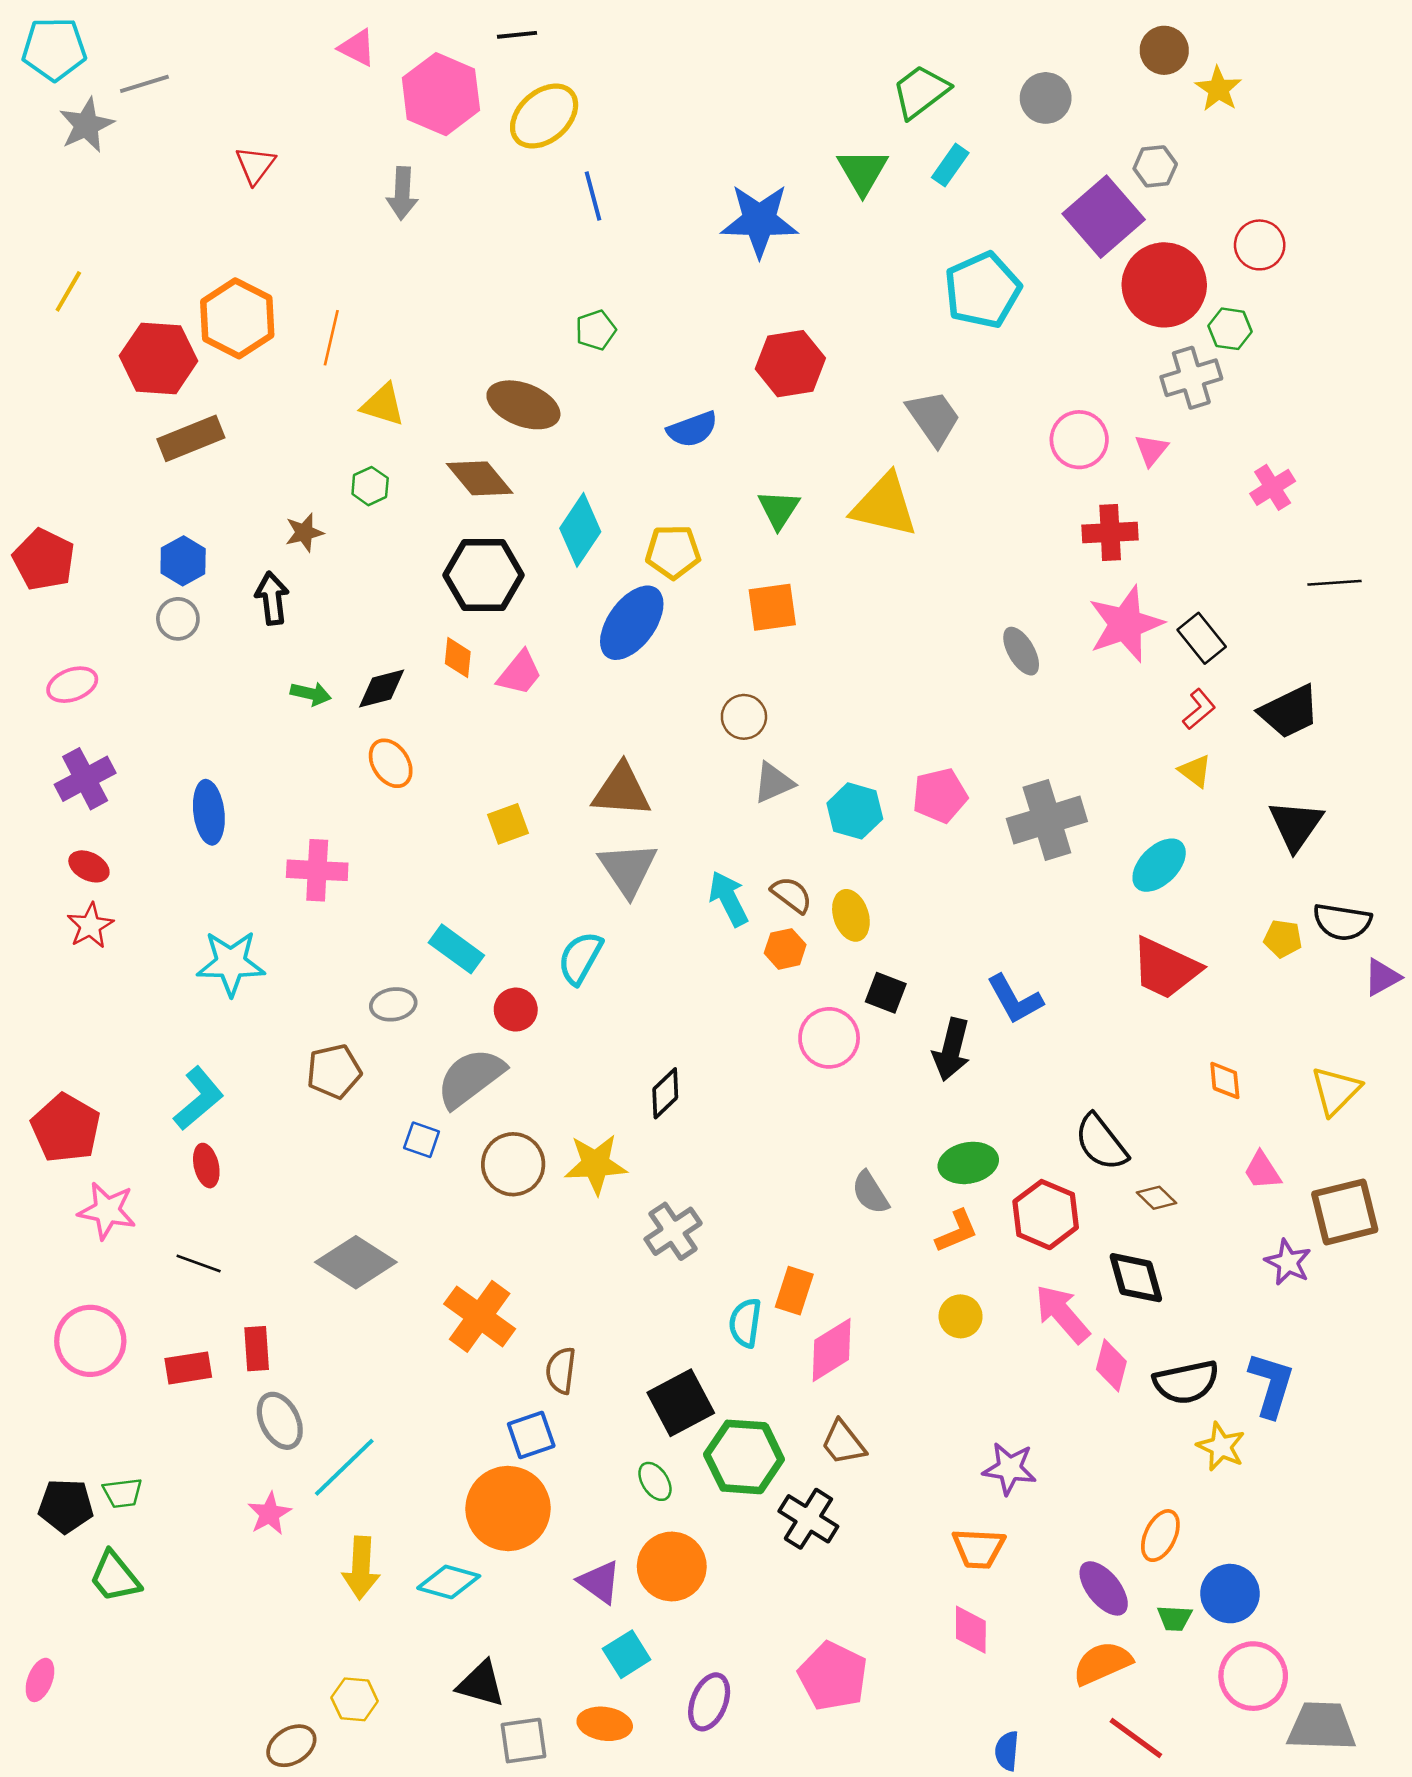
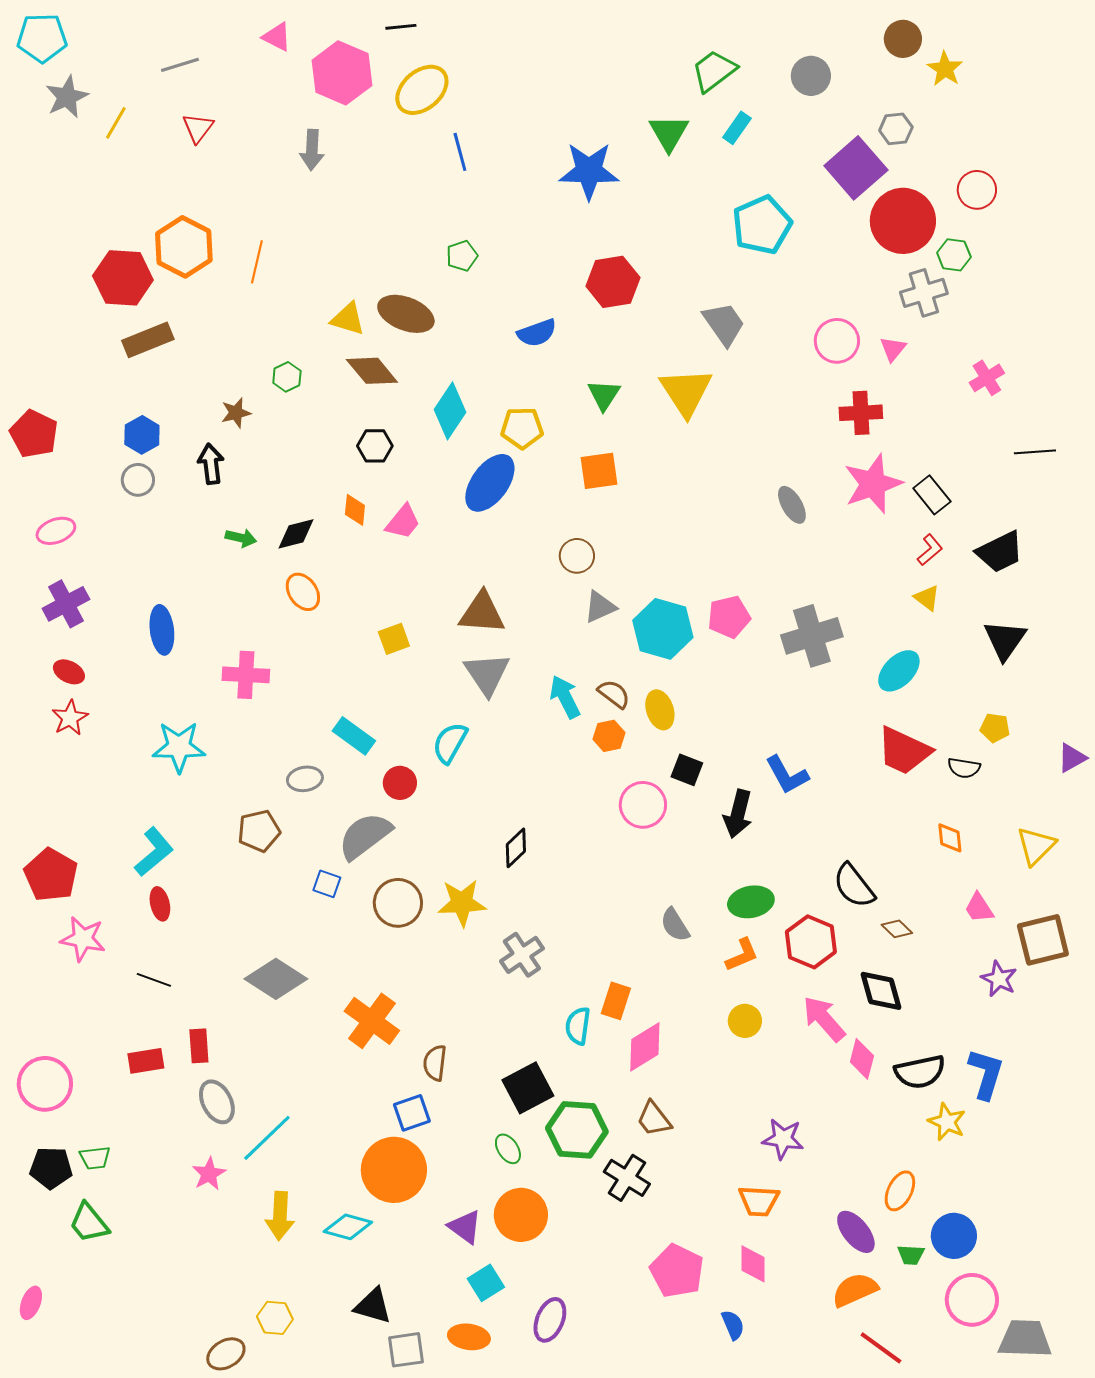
gray line: (144, 84) -> (180, 65), moved
yellow line: (68, 291) -> (116, 123), moved
yellow triangle: (383, 405) -> (348, 319), moved
yellow triangle: (884, 505) -> (686, 392), turned 44
black hexagon: (483, 575) -> (375, 446), size x0.6
cyan hexagon: (855, 811) -> (663, 629), size x1.4
black semicircle: (1342, 922) -> (964, 768), moved, size x0.7
pink circle: (90, 1341) -> (45, 1084), moved
pink pentagon: (833, 1676) -> (677, 1271), moved
blue semicircle: (1007, 1751) -> (733, 1325), moved, turned 152

